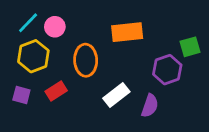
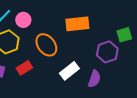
orange ellipse: (86, 60) -> (46, 45), turned -35

